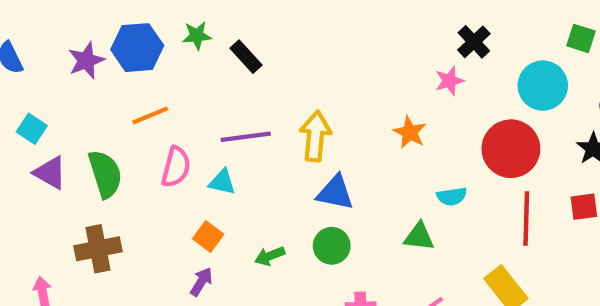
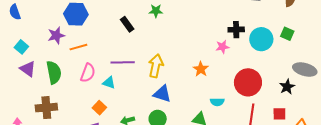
green star: (197, 36) -> (156, 11), moved
black cross: (474, 42) -> (236, 30), turned 35
purple star: (86, 60) -> (56, 35), moved
cyan circle: (543, 86) -> (261, 39), moved

